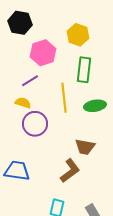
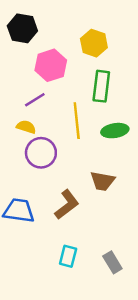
brown L-shape: (70, 171) -> (67, 205), moved

